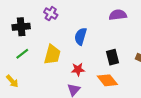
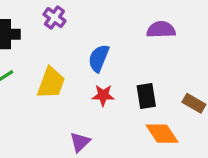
red star: (78, 70) -> (103, 95), moved
orange diamond: (107, 80) -> (162, 134), moved

